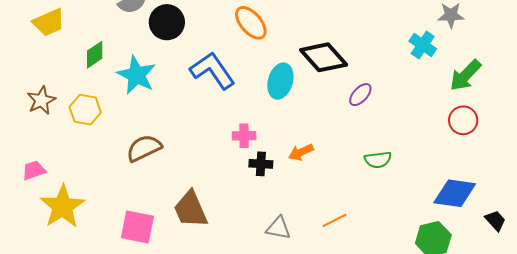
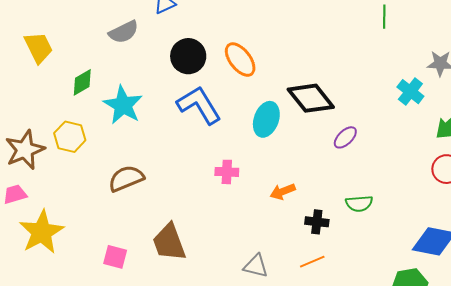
yellow trapezoid: (49, 22) -> (38, 47), turned -96
black circle: (167, 22) -> (188, 56), moved
brown star: (41, 100) -> (25, 150), moved, size x1.4
black cross: (261, 164) -> (317, 222), moved
pink square: (137, 227) -> (115, 257), size x0.7

